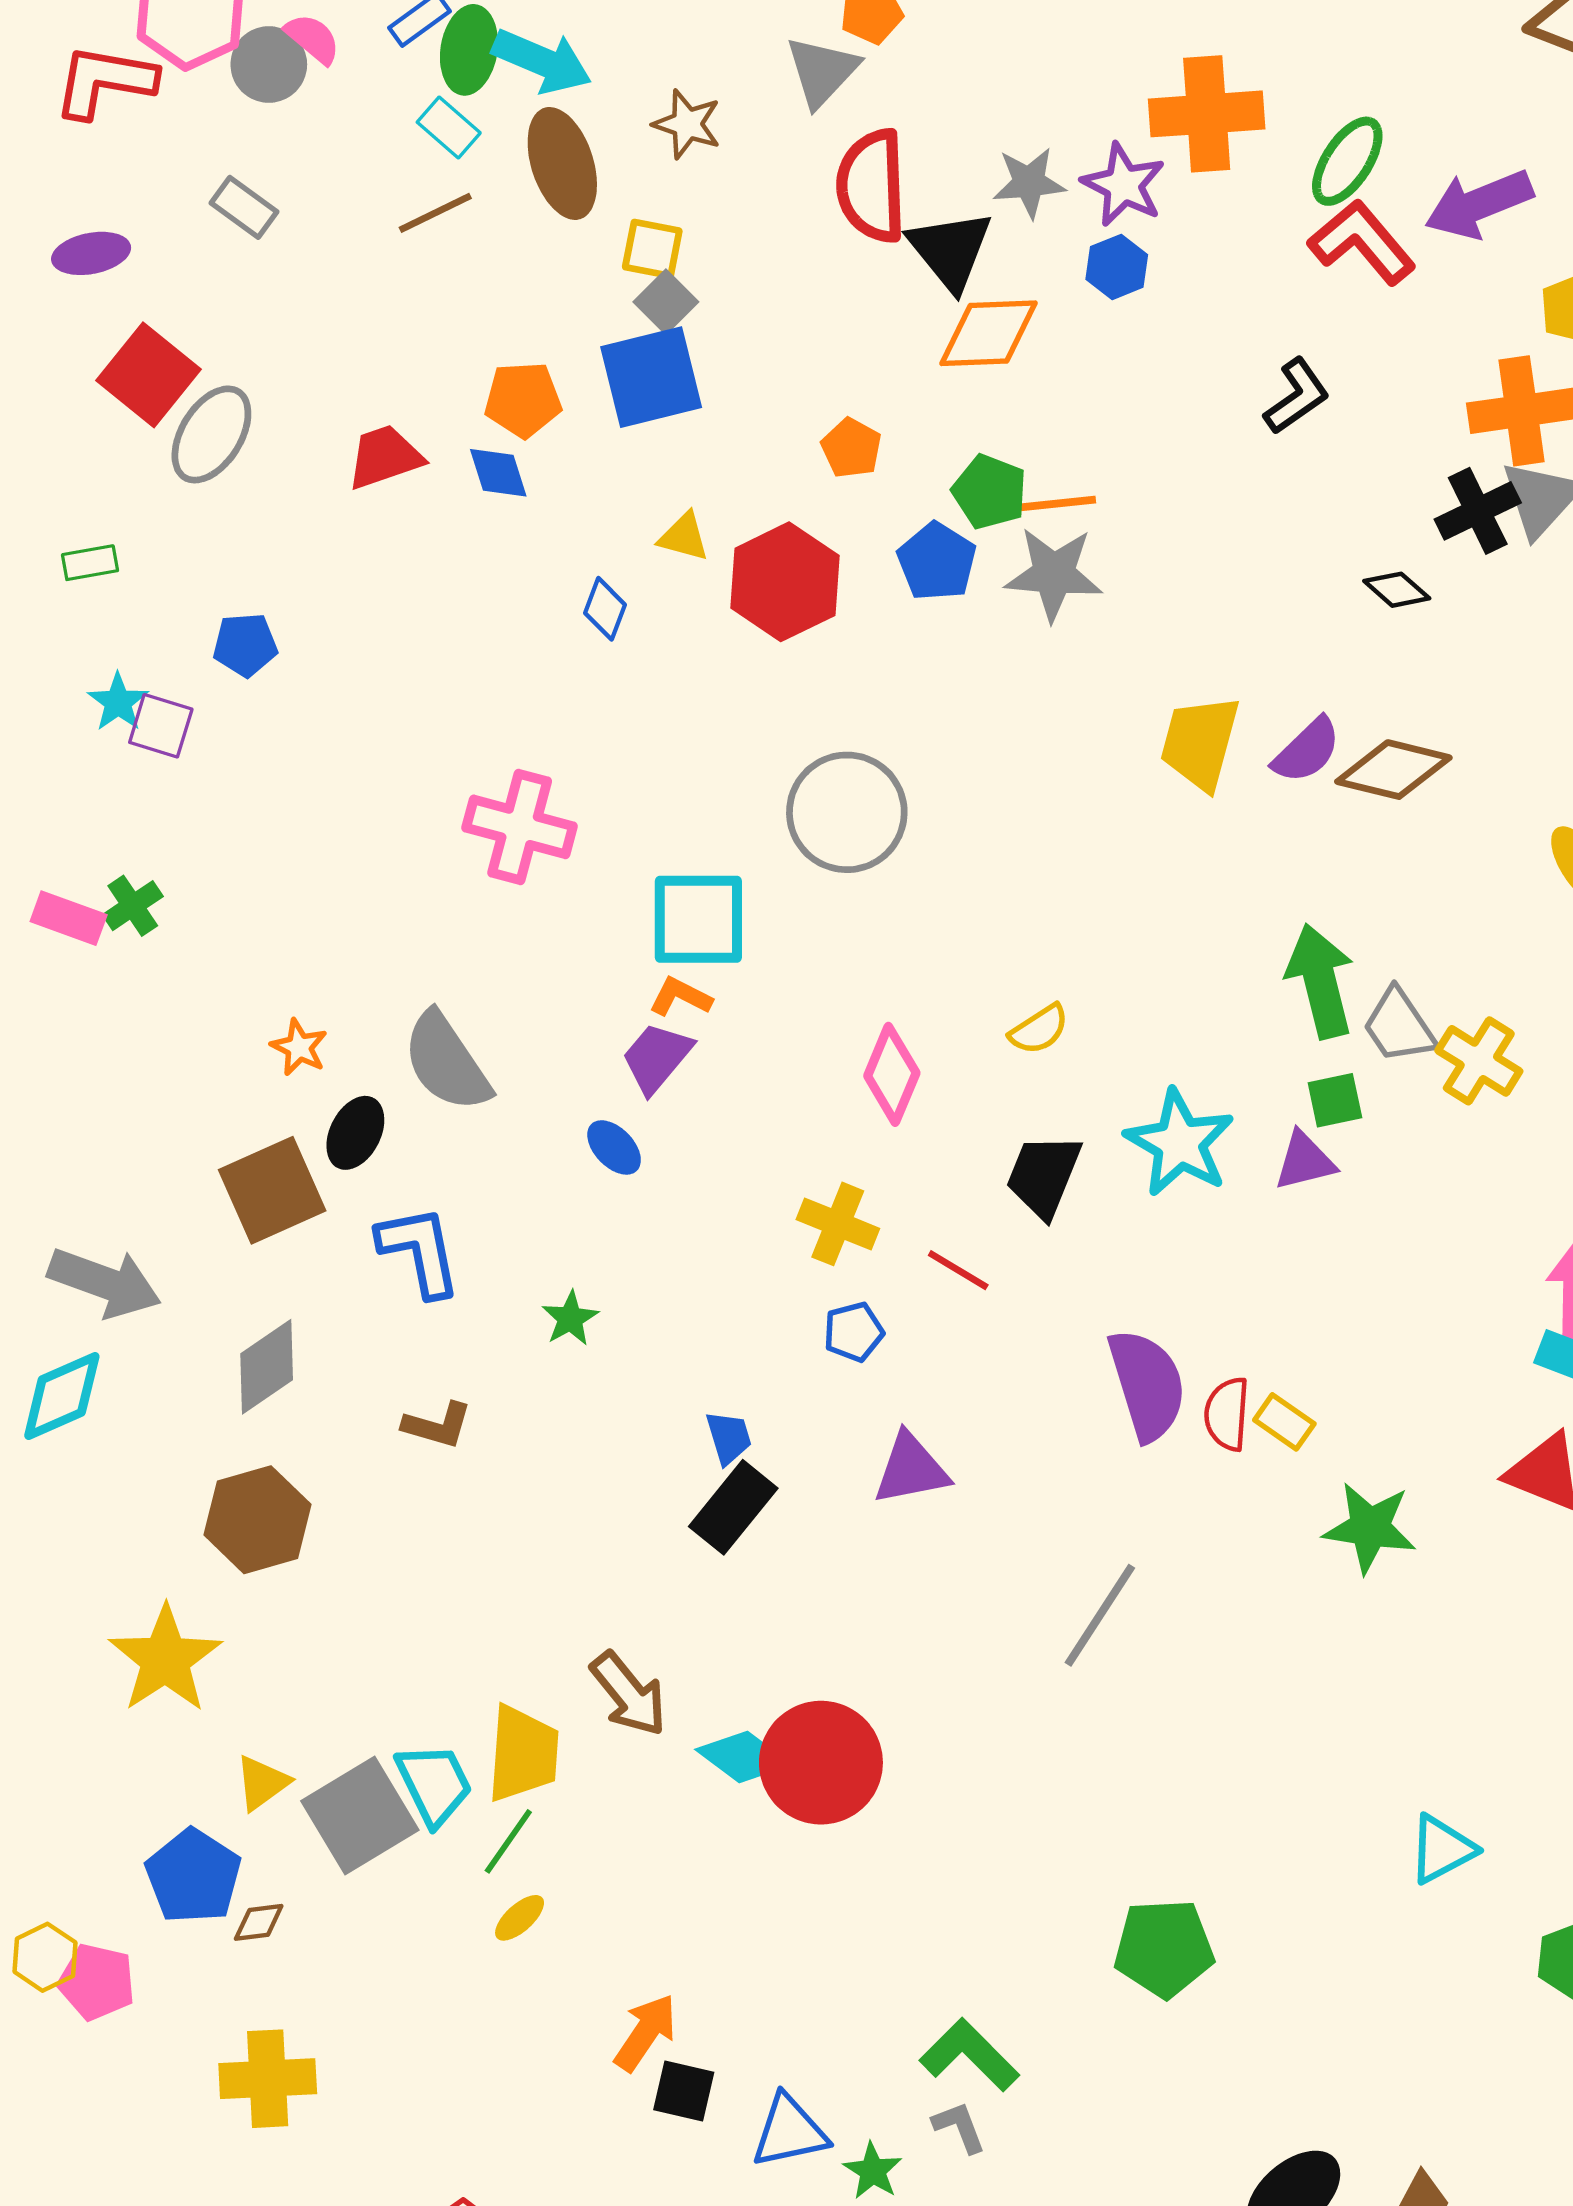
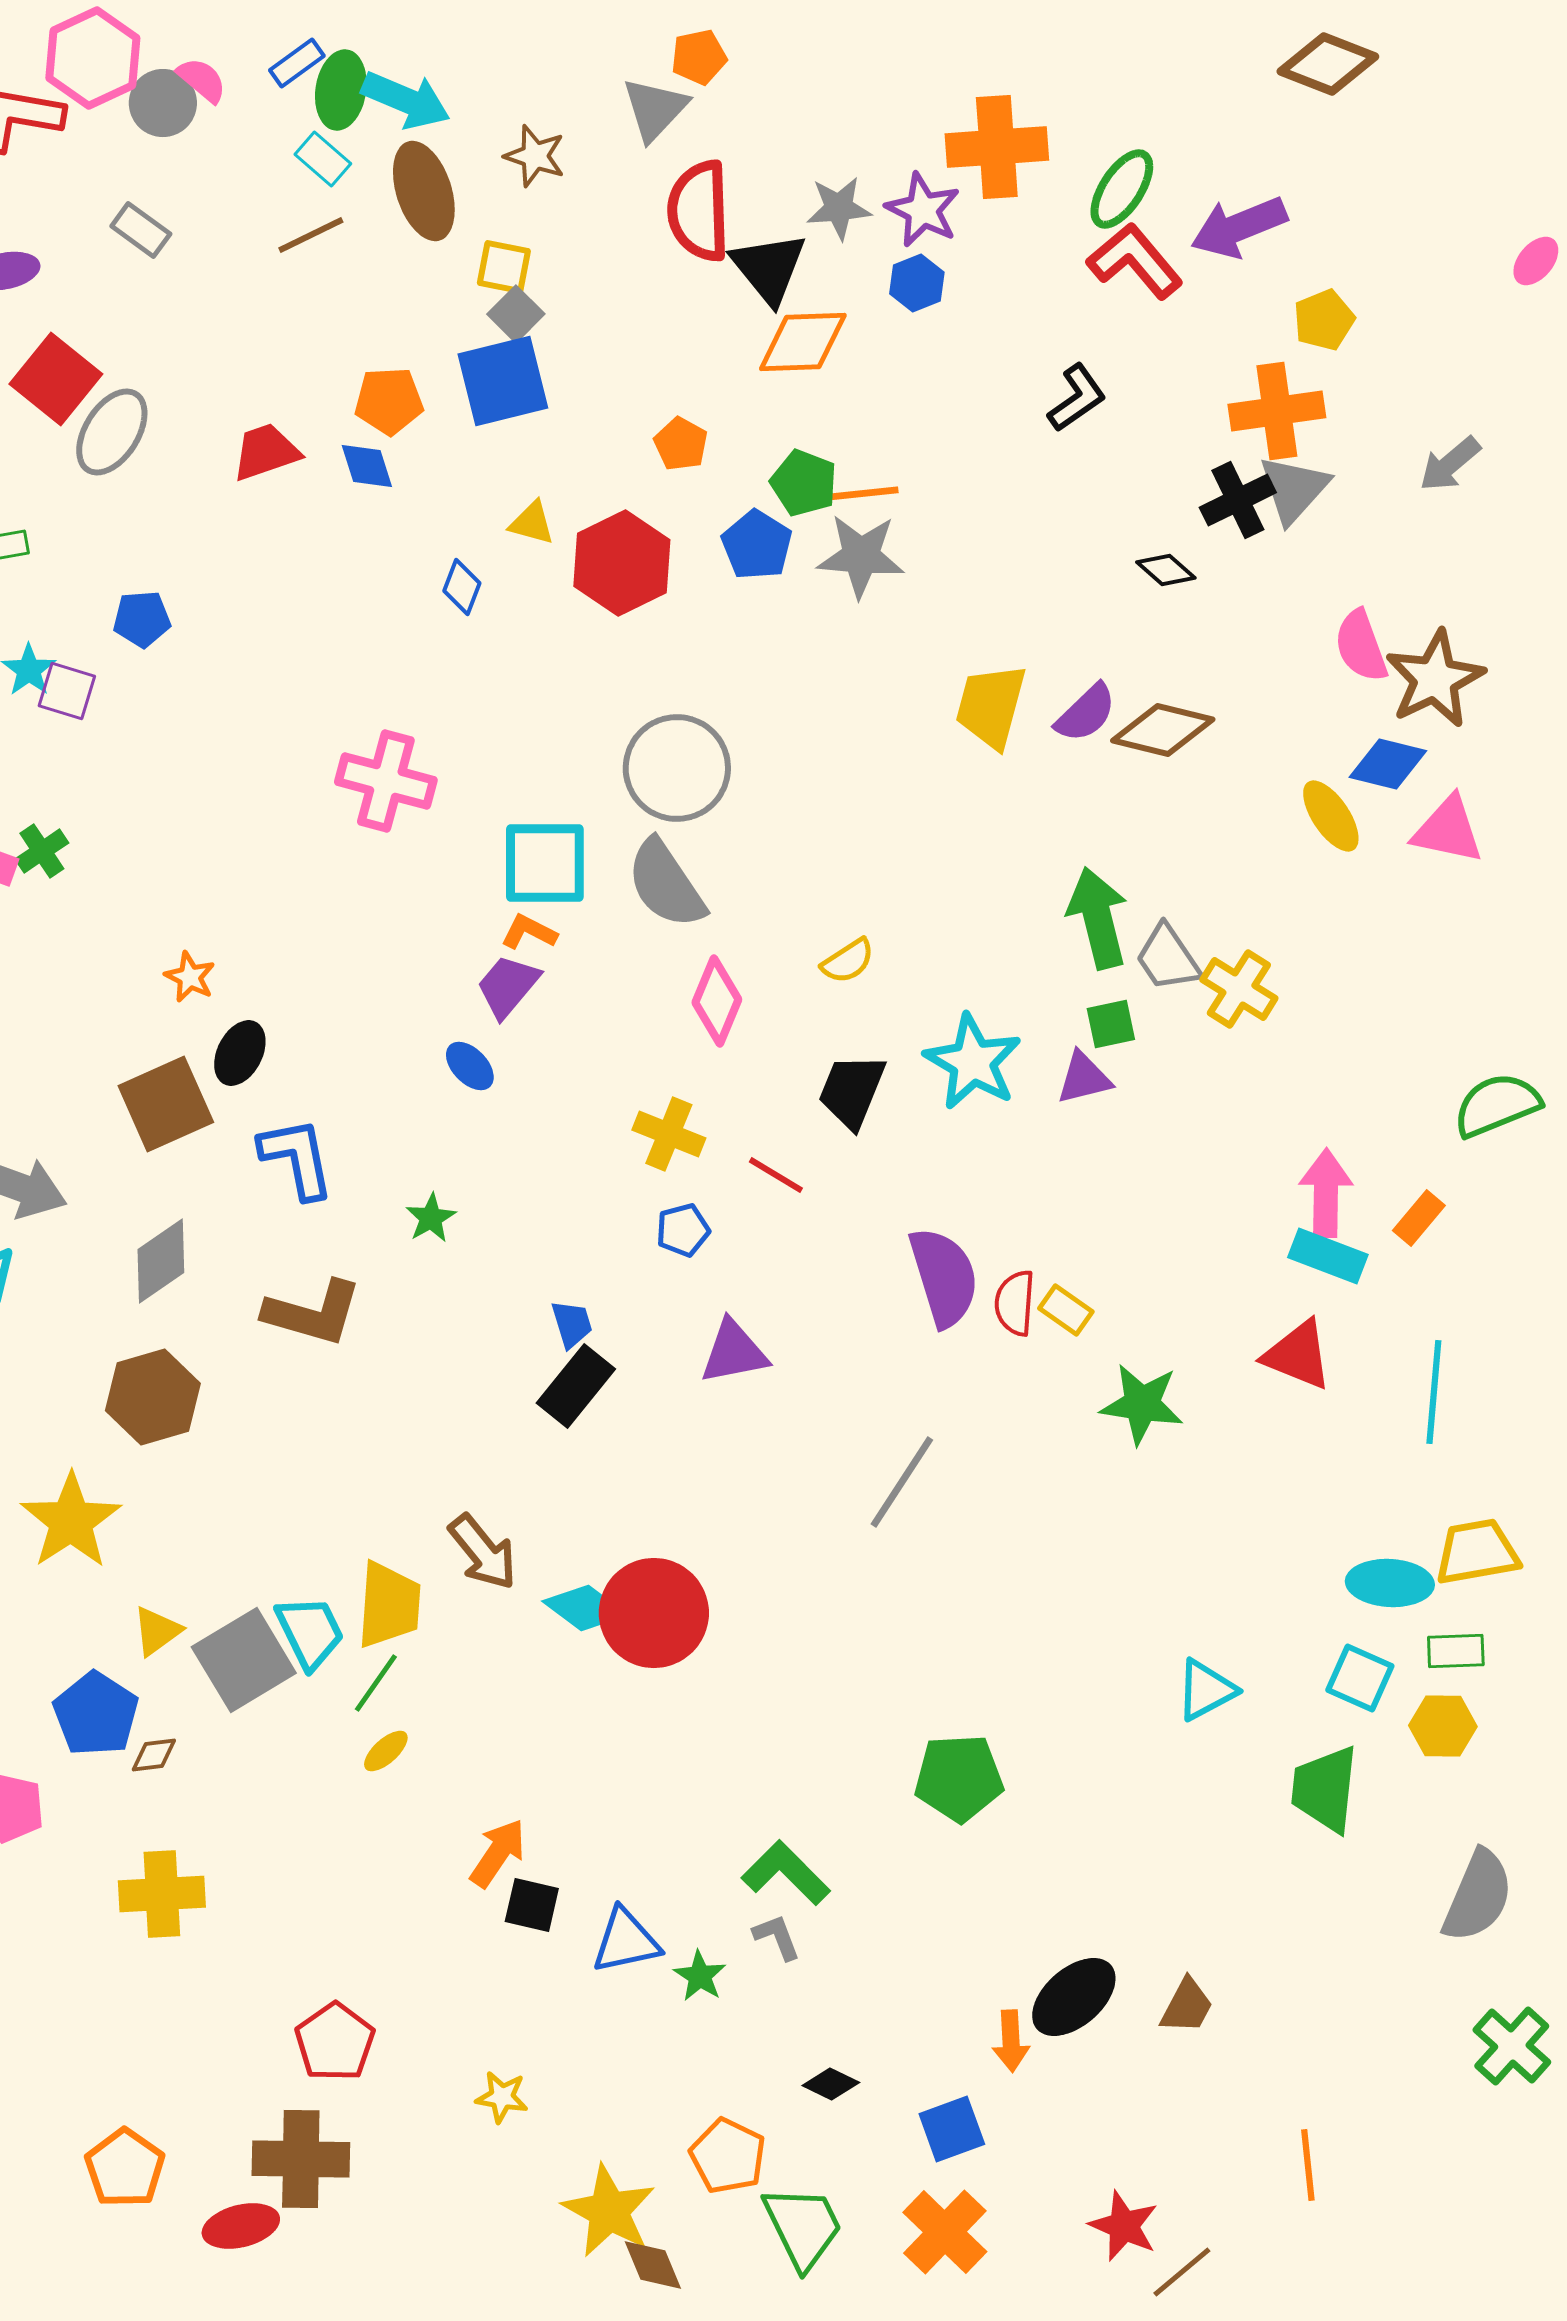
gray semicircle: (446, 1062) -> (666, 884), moved
brown L-shape: (437, 1425) -> (313, 1313), size x1.6

